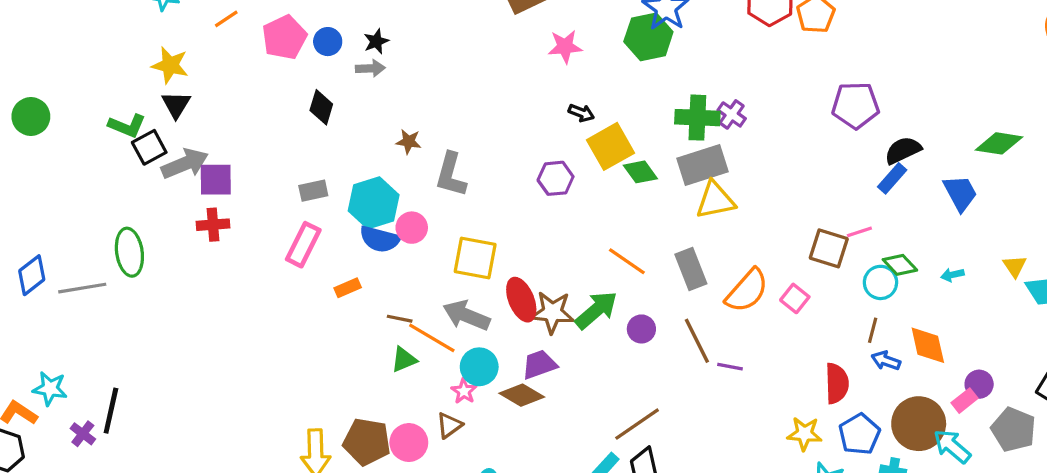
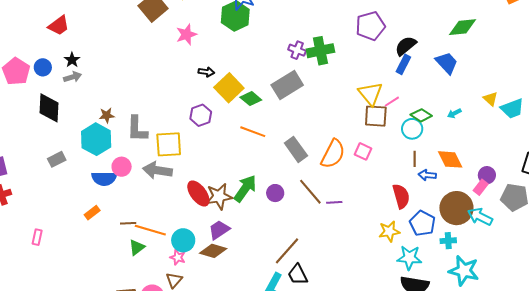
black diamond: (321, 107) -> (49, 108), size x1.4
green cross: (697, 118) -> (320, 51), moved
yellow triangle: (715, 200) -> (370, 94), moved, turned -44
cyan hexagon: (374, 203) -> (96, 139), moved
pink rectangle: (303, 245) -> (37, 237), moved, size x0.6
yellow square: (475, 258) -> (169, 144), moved
orange line: (627, 261) -> (253, 132), moved
gray arrow: (466, 315) -> (157, 170), moved

